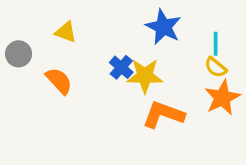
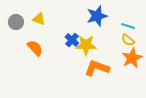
blue star: (163, 27) -> (97, 16), turned 30
cyan line: (216, 44) -> (128, 26), turned -72
gray circle: (19, 54) -> (16, 22), moved

